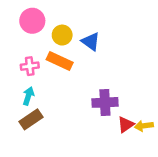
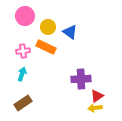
brown rectangle: (31, 119) -> (23, 103), moved
yellow arrow: (144, 126) -> (95, 108), moved

